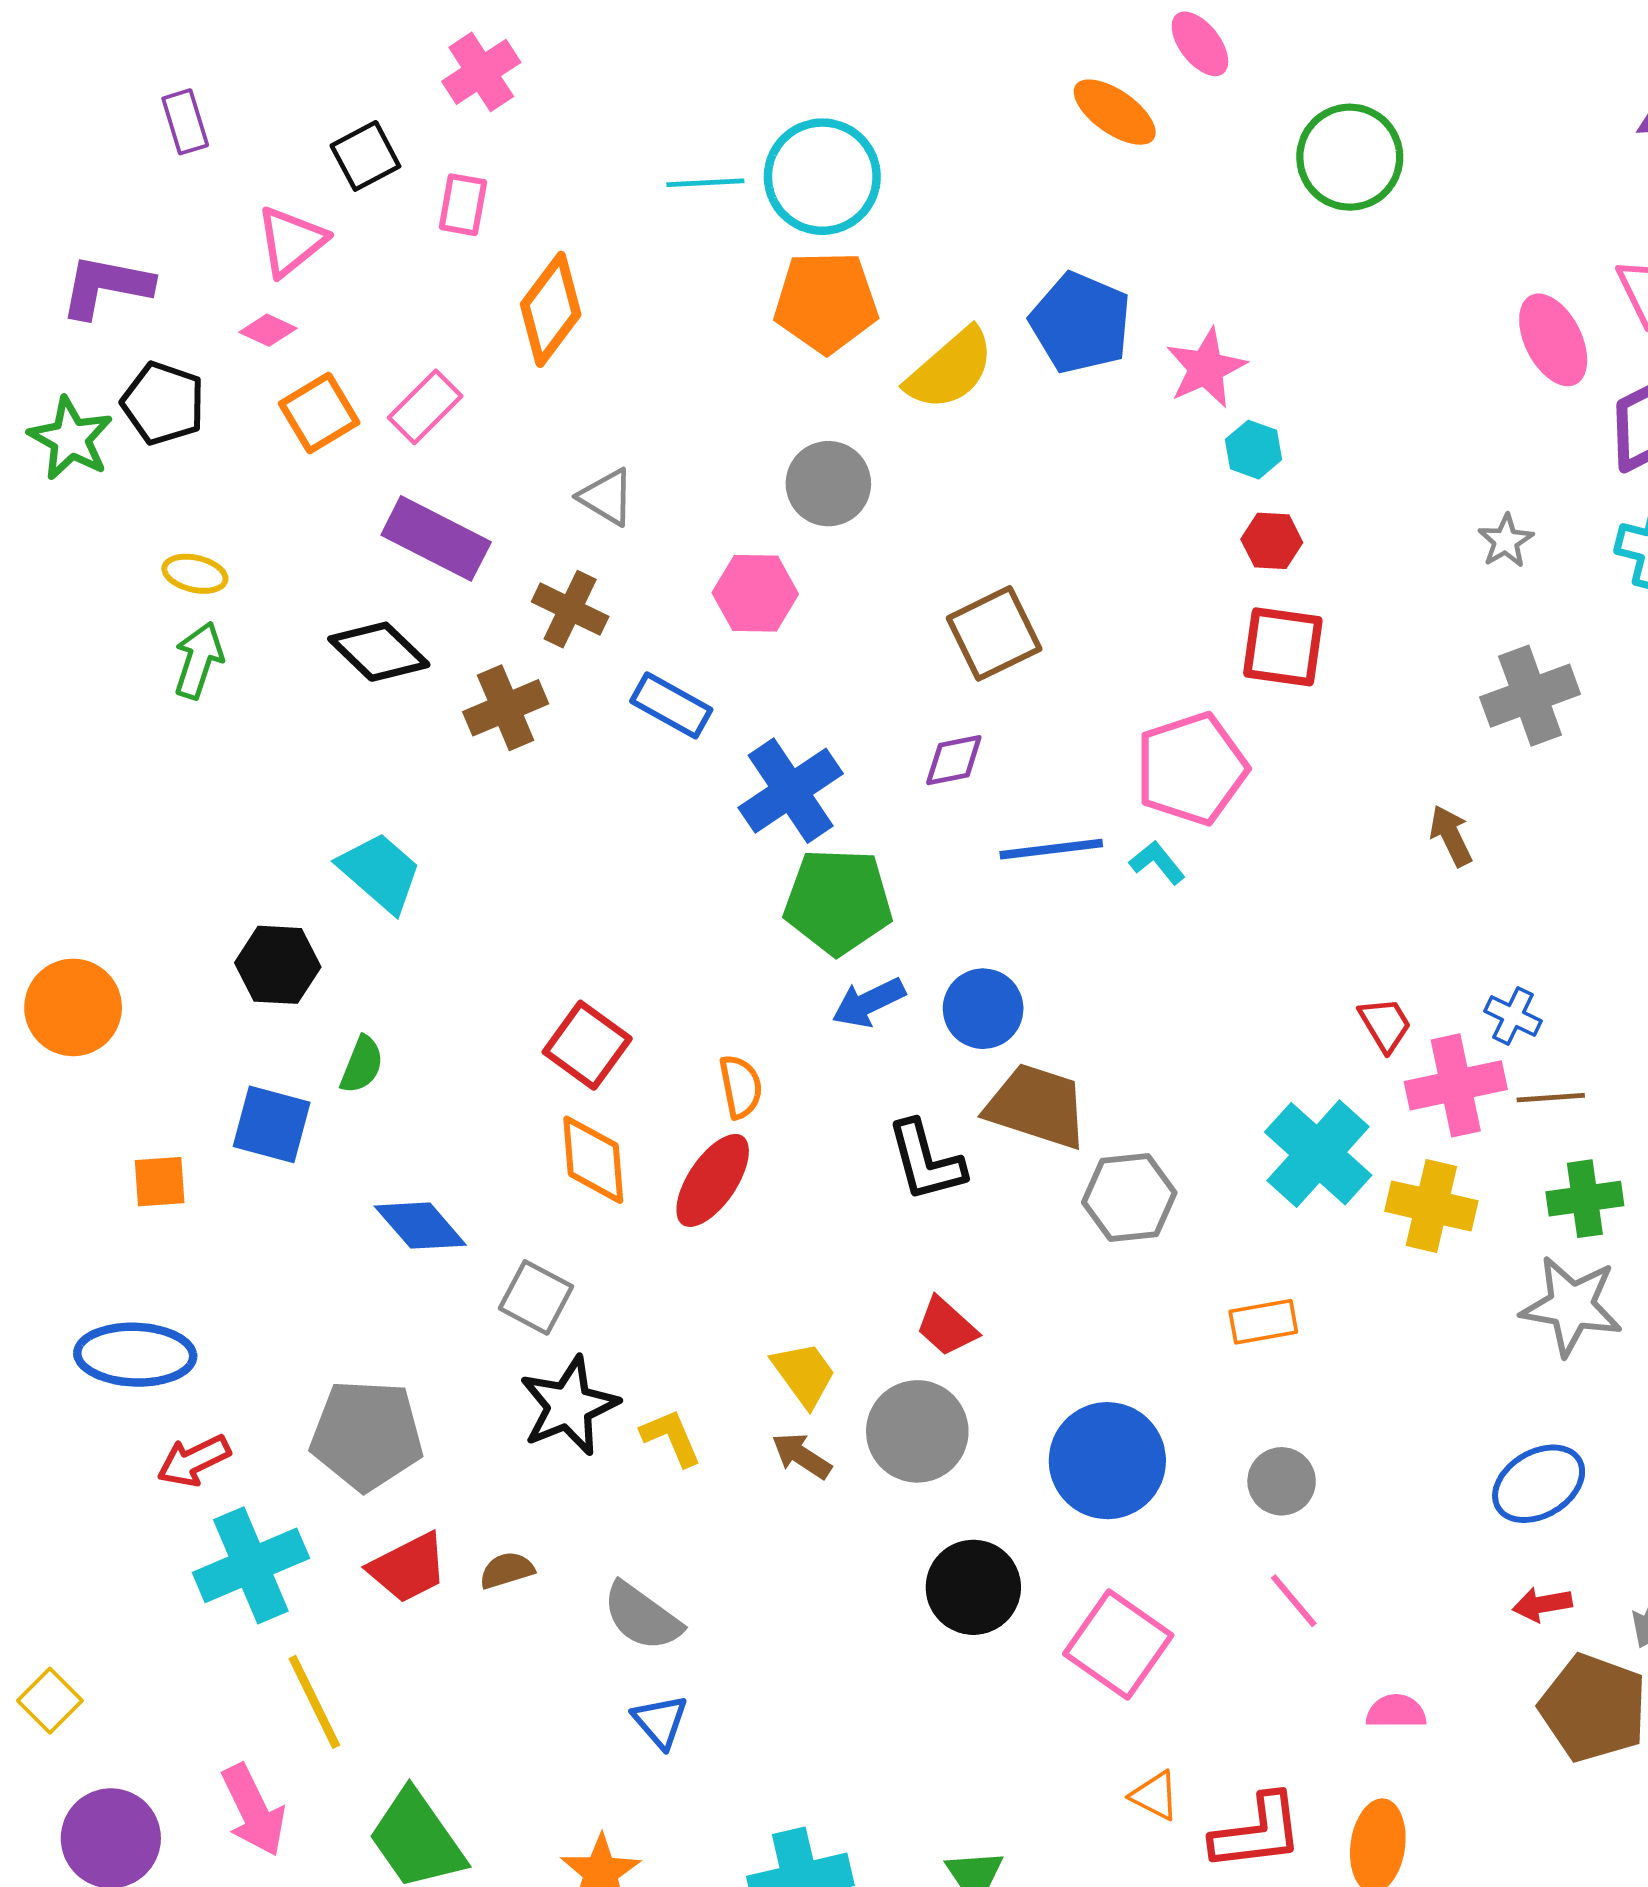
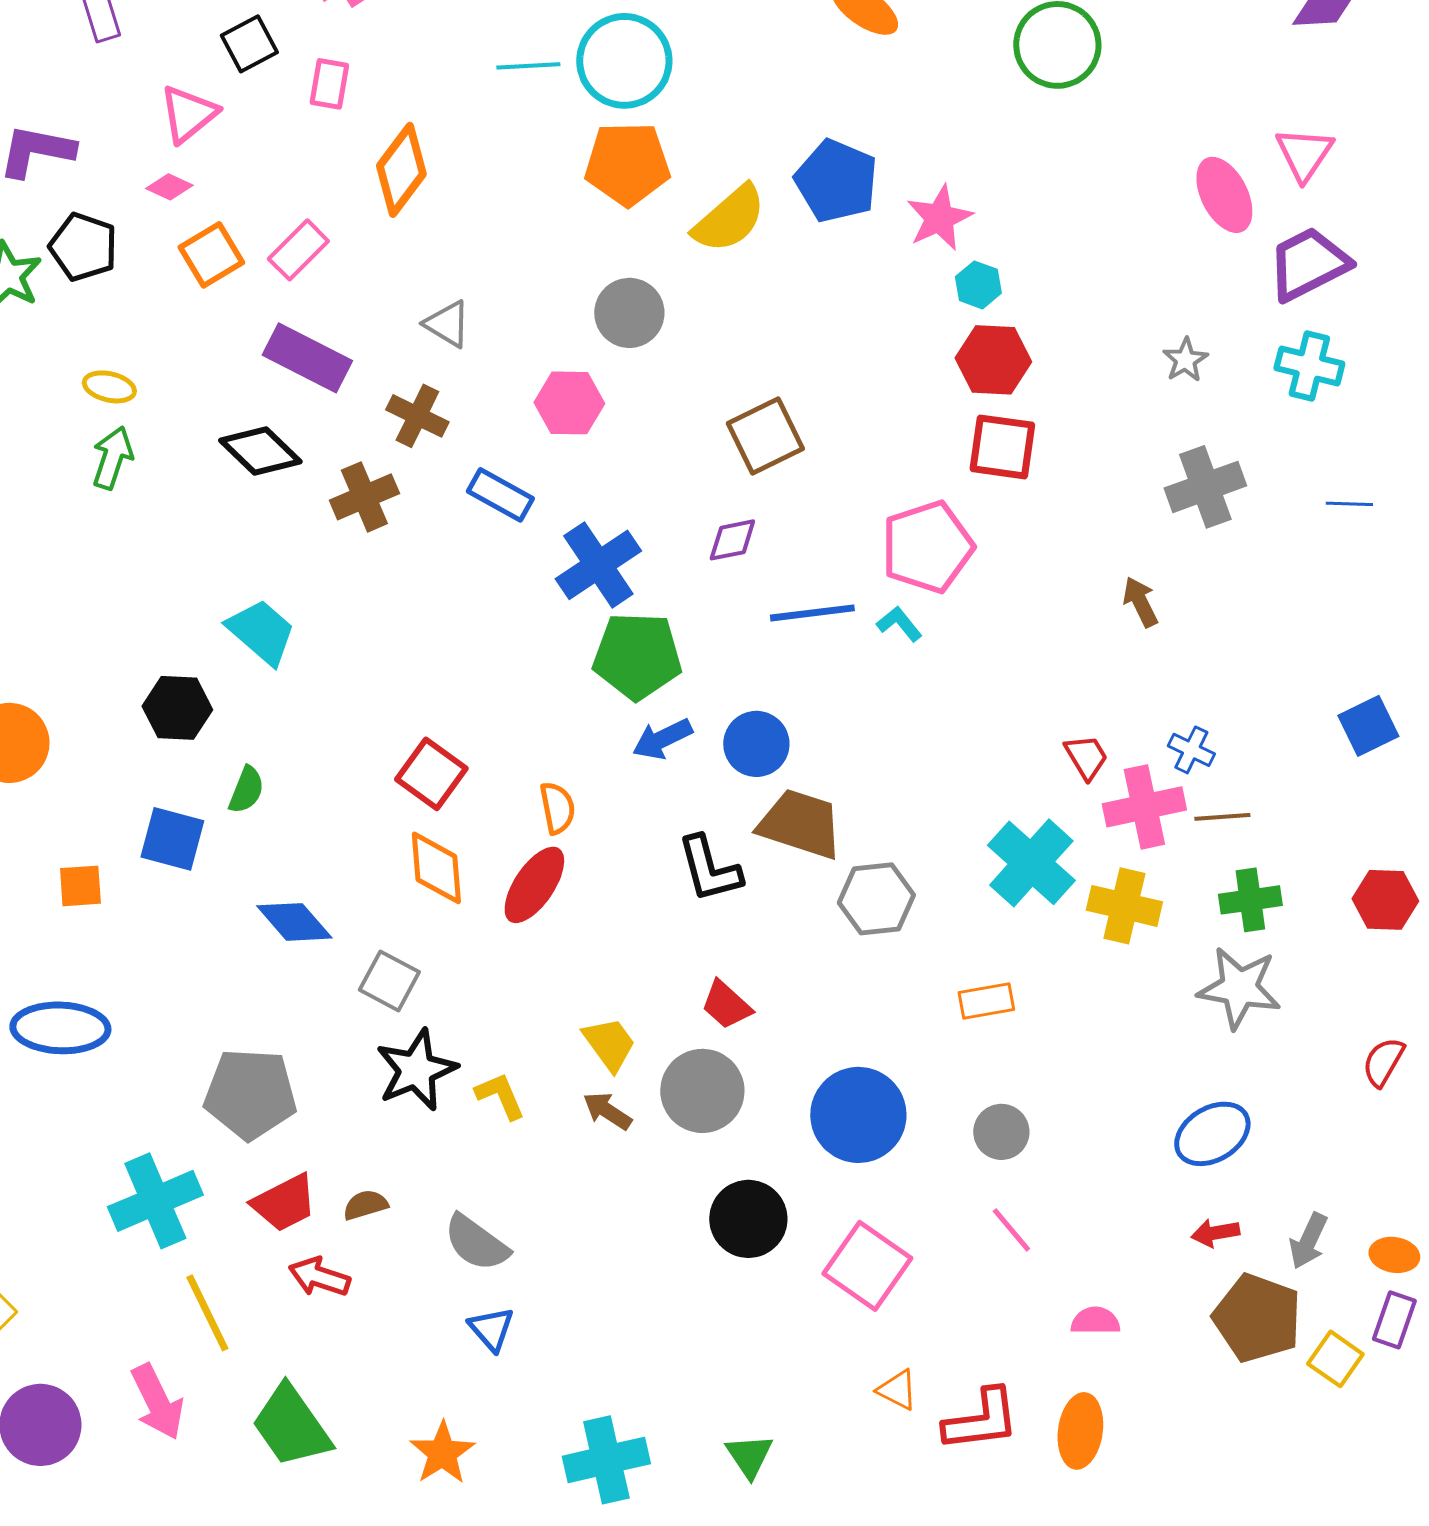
red hexagon: (1272, 541) -> (993, 360), size x1.5
red arrow: (194, 1461) -> (319, 1277), moved, turned 44

